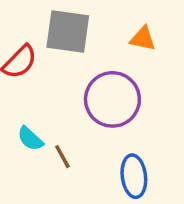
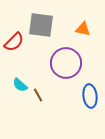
blue ellipse: (134, 176) -> (90, 96), moved

